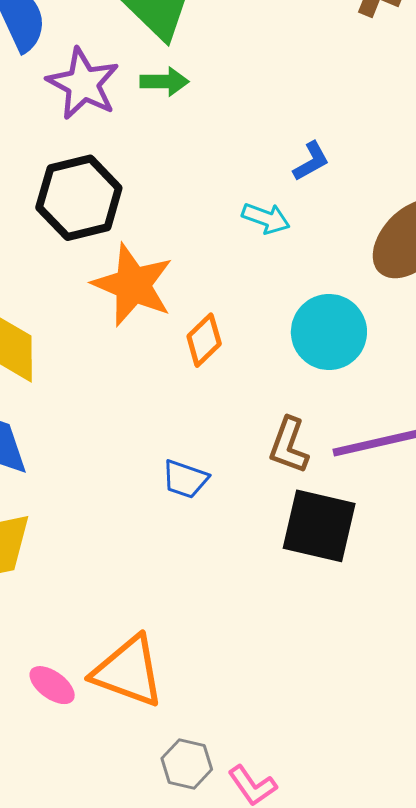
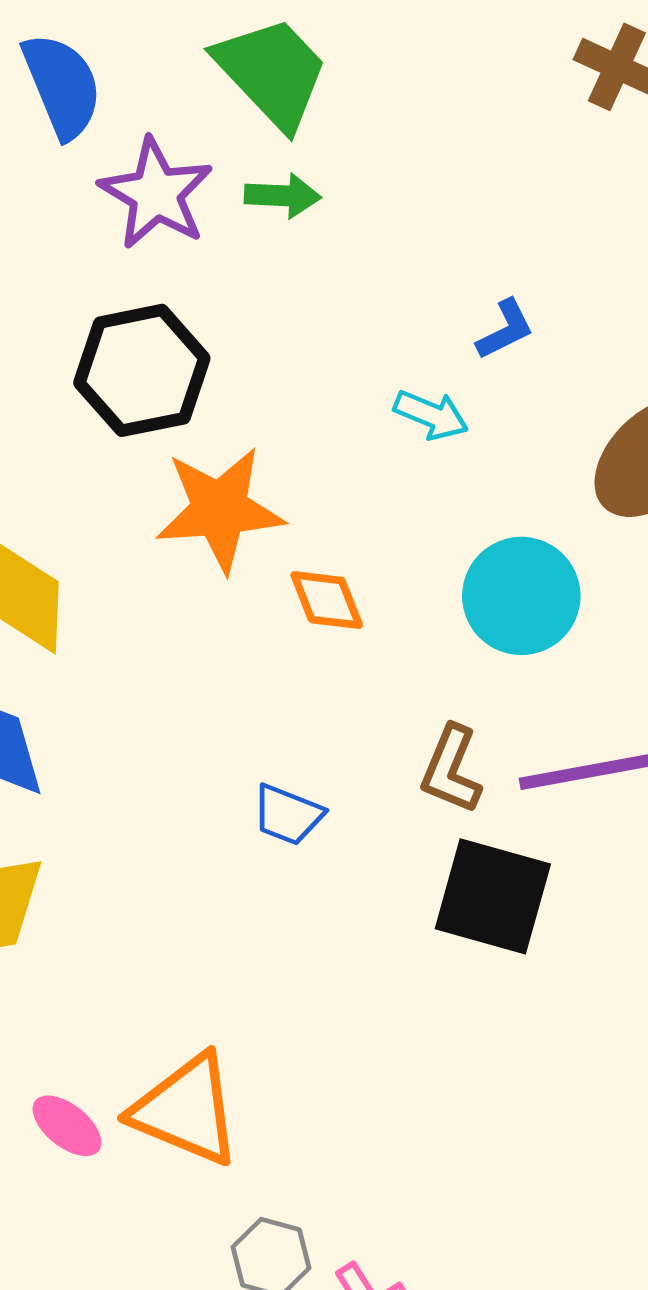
orange star: (133, 285) -> (220, 509), turned -30
orange diamond: (204, 340) -> (327, 600), turned -70

